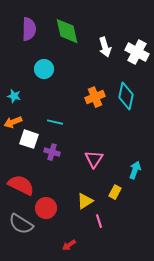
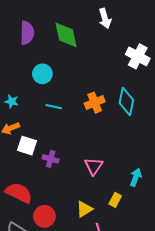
white arrow: (105, 47) -> (105, 18), moved
cyan line: (55, 122) -> (54, 107), moved

